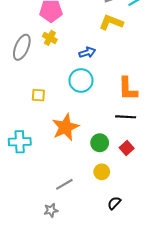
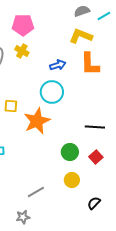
orange L-shape: (128, 89) -> (90, 64), moved
orange star: (65, 127) -> (37, 121), moved
black semicircle: (114, 203) -> (94, 203), moved

